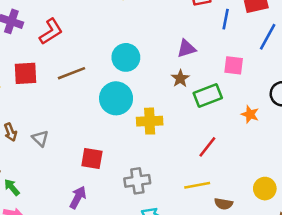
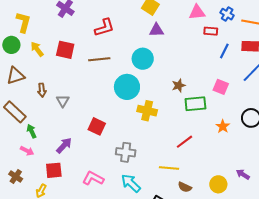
red L-shape: (51, 31) -> (104, 28), moved
purple triangle: (186, 49) -> (156, 30), moved
purple arrow: (78, 197) -> (64, 145), moved

